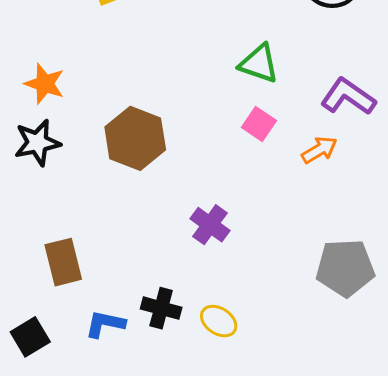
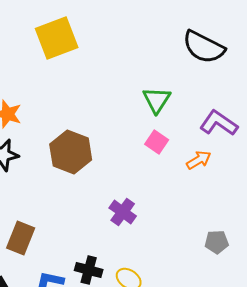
green triangle: (259, 64) -> (157, 100), turned 44
brown rectangle: (63, 262) -> (21, 238), turned 36
gray pentagon: (345, 268) -> (217, 242), size x0.6

